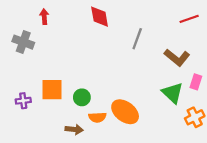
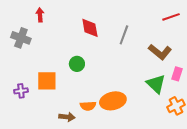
red diamond: (100, 17) -> (90, 28), moved
green circle: (82, 97) -> (77, 64), moved
orange ellipse: (125, 112) -> (113, 101), turned -50

